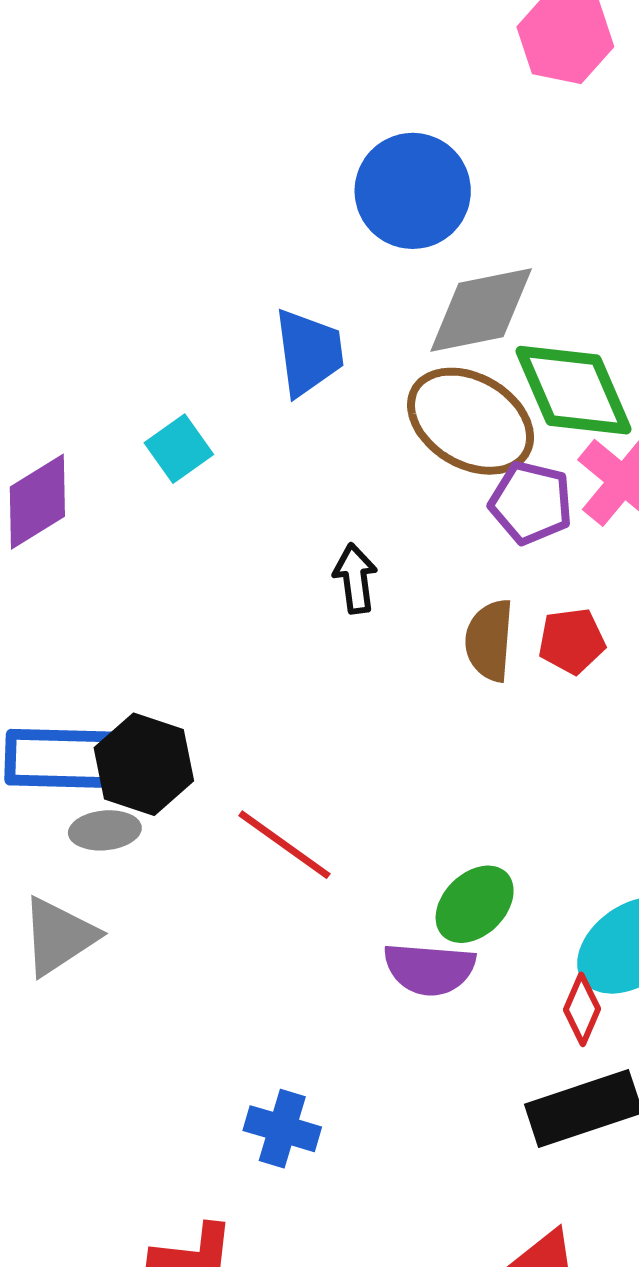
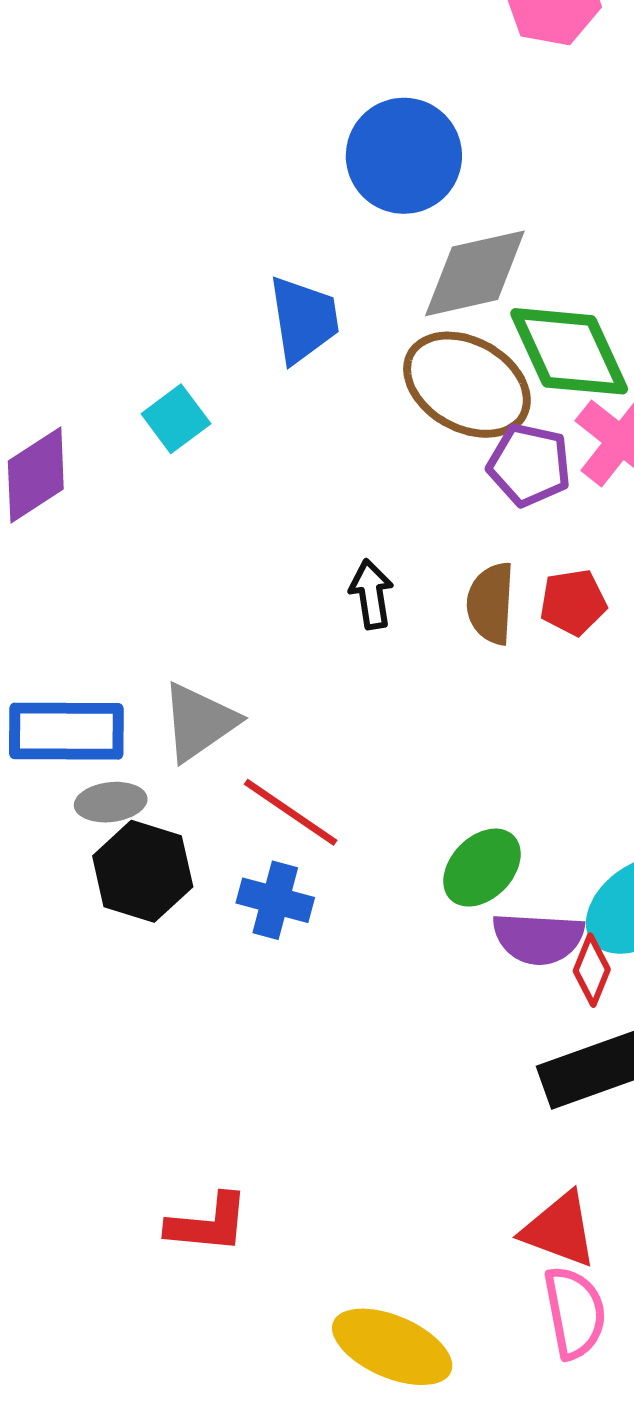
black arrow: (355, 578) -> (371, 594), moved
black hexagon: (144, 764) -> (143, 871), moved
gray triangle: (59, 936) -> (199, 722), moved
purple semicircle: (429, 969) -> (538, 938), moved
blue cross: (282, 1129) -> (275, 900), moved

